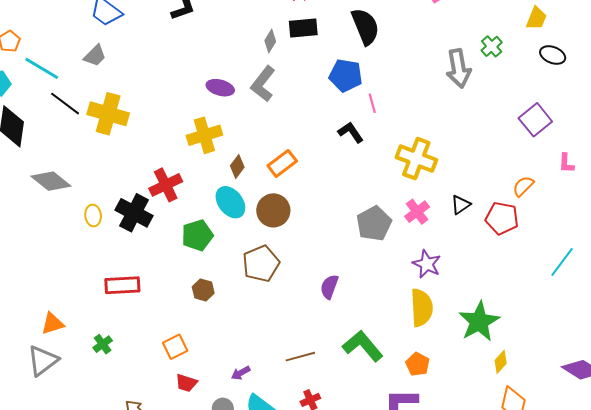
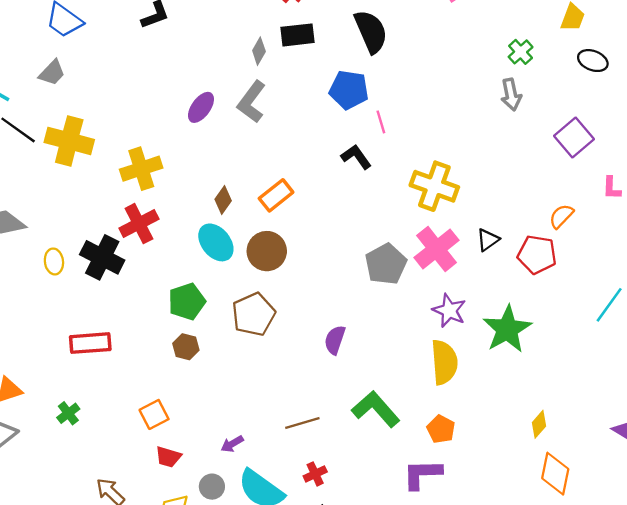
gray arrow: (458, 68) -> (511, 95), moved, size x0.7
purple ellipse: (220, 88) -> (201, 107), turned -68
yellow cross: (204, 135) -> (141, 169), moved
pink cross: (417, 212) -> (437, 249), size x1.5
green pentagon: (197, 235) -> (187, 302), moved
green star: (479, 322) -> (507, 329), moved

